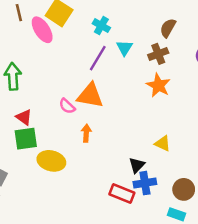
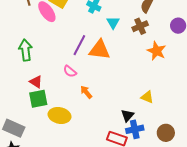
purple line: (98, 58) -> (79, 45), moved
orange star: (158, 85) -> (157, 51), moved
orange triangle: (90, 96) -> (99, 50), moved
orange arrow: (86, 133) -> (86, 92), turned -40

